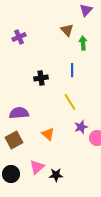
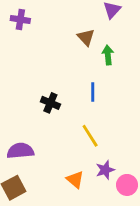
purple cross: (19, 37) -> (20, 19), moved, turned 32
black cross: (41, 78) -> (50, 103), turned 32
orange triangle: (48, 134) -> (75, 179), moved

